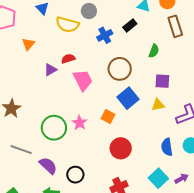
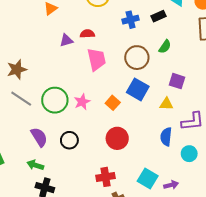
green semicircle: (154, 51) -> (165, 47), moved
blue square: (128, 98) -> (138, 89), turned -35
blue semicircle: (167, 147) -> (166, 137), moved
gray line: (21, 150) -> (21, 99), moved
black circle: (75, 175) -> (69, 140), moved
cyan square: (158, 178) -> (148, 179), turned -30

